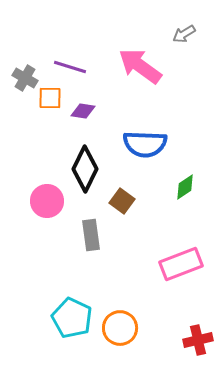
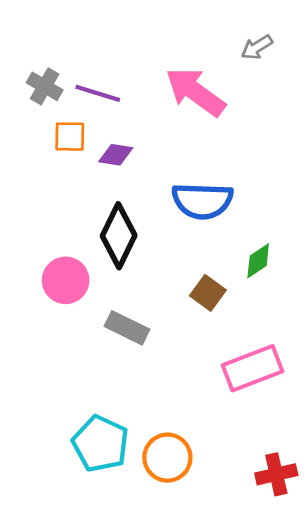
gray cross: (25, 78) -> (45, 86), moved
brown square: (122, 201) -> (208, 293), moved
gray rectangle: (91, 235) -> (127, 328), turned -56

